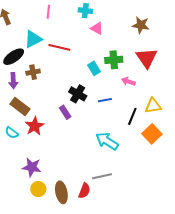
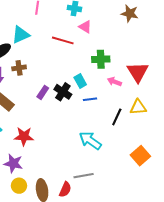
brown star: (141, 25) -> (130, 13), moved
red line: (59, 47) -> (63, 40), moved
red triangle: (147, 58) -> (138, 72), moved
cyan rectangle: (94, 68) -> (80, 81), moved
purple rectangle: (65, 112) -> (43, 92), moved, turned 64
red star: (35, 126) -> (24, 136), moved, turned 30
orange square: (152, 134) -> (140, 156), moved

